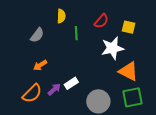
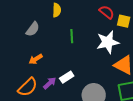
red semicircle: (101, 21) -> (107, 12), moved, turned -91
green line: (76, 33) -> (72, 36), moved

